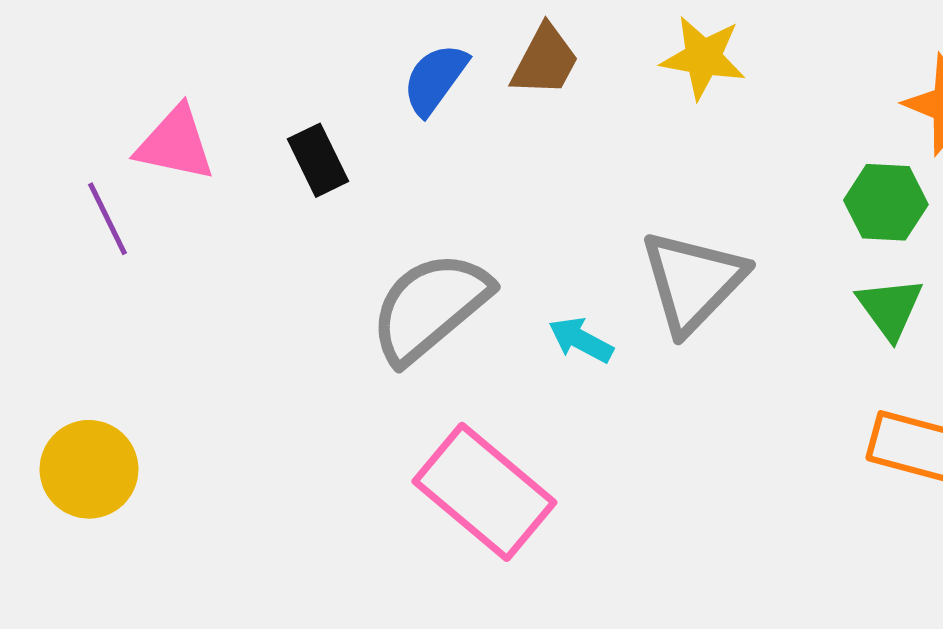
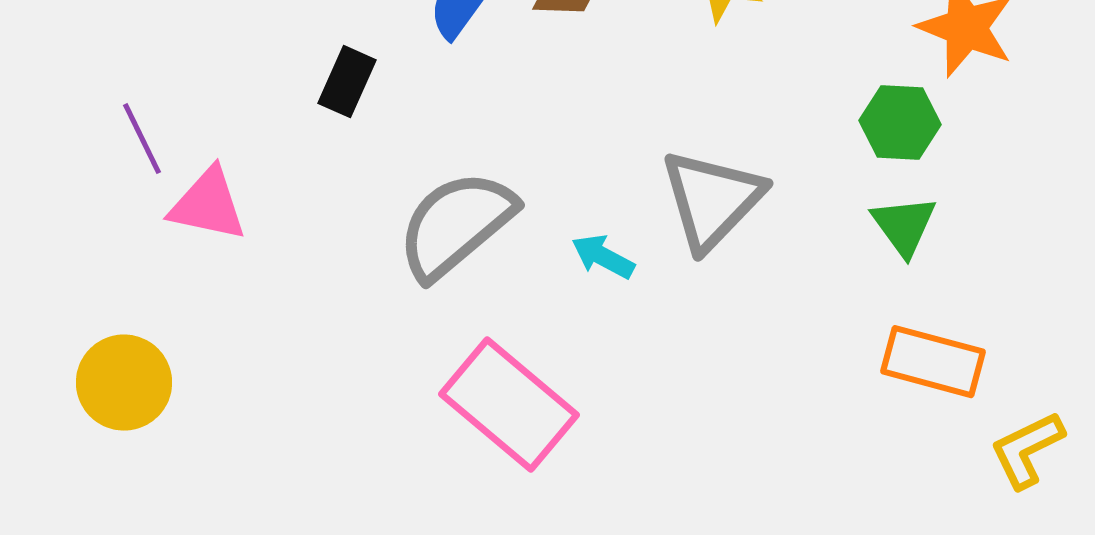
pink triangle: (175, 144) -> (208, 205), moved
black rectangle: (318, 160) -> (347, 82), turned 50

